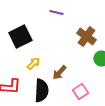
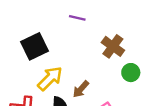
yellow arrow: (33, 64) -> (50, 78), size x1.6

